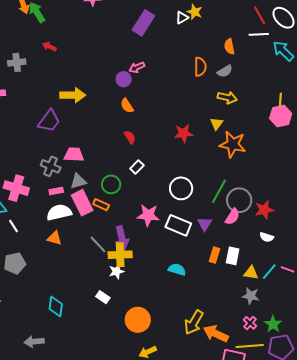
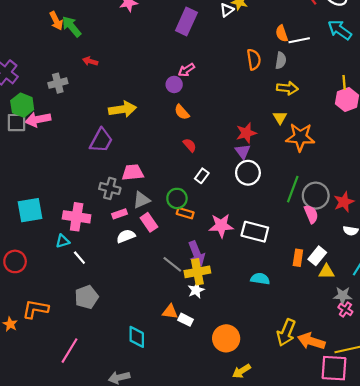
white line: (259, 34) -> (299, 40), moved
gray semicircle: (225, 71) -> (281, 60), turned -42
white circle: (181, 188) -> (248, 173), moved
pink rectangle: (82, 203) -> (149, 222), size x0.7
orange rectangle: (101, 205) -> (185, 213), moved
white semicircle: (59, 212) -> (126, 236), size x0.7
pink semicircle: (232, 217) -> (311, 214), turned -48
purple triangle: (205, 224) -> (243, 151), moved
orange triangle: (54, 238) -> (170, 312), moved
white rectangle: (233, 256) -> (317, 256), turned 36
yellow triangle: (251, 273) -> (327, 272), moved
pink cross: (250, 323) -> (345, 309), moved

